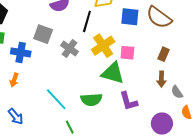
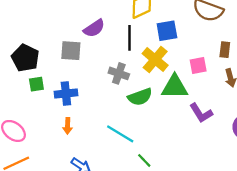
blue square: (130, 17) -> (167, 31), moved
gray square: (43, 34) -> (71, 51), moved
pink square: (127, 53) -> (198, 66), moved
green semicircle: (91, 100) -> (140, 97), moved

